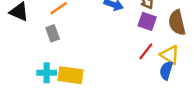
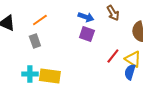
purple square: (147, 21) -> (87, 34), moved

